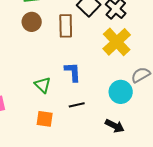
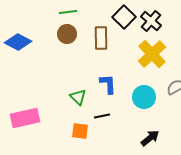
cyan circle: (121, 92) -> (144, 97), moved
black line: (77, 105) -> (102, 116), moved
black arrow: (115, 126) -> (150, 138), turned -66

